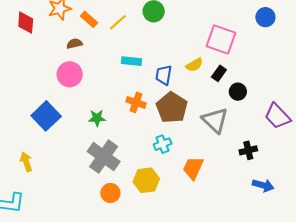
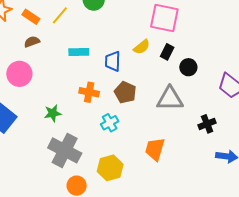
brown semicircle: (74, 44) -> (32, 42), moved
brown pentagon: (172, 108) -> (125, 92), size x0.7
gray triangle: (215, 120) -> (170, 99), turned -36
cyan cross: (163, 144) -> (110, 123), moved

